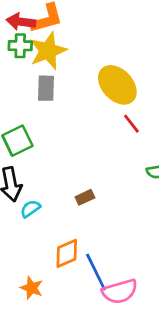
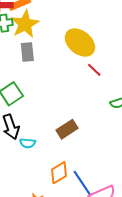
brown rectangle: (85, 197) -> (67, 129), size x1.5
cyan semicircle: (30, 209) -> (28, 143), turned -133

